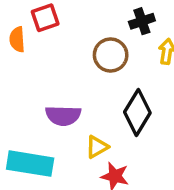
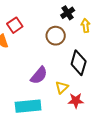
purple semicircle: (63, 116) -> (39, 75), turned -36

